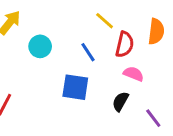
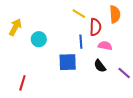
blue line: (88, 52) -> (81, 42), moved, turned 40
black semicircle: (120, 101) -> (100, 66), turned -56

